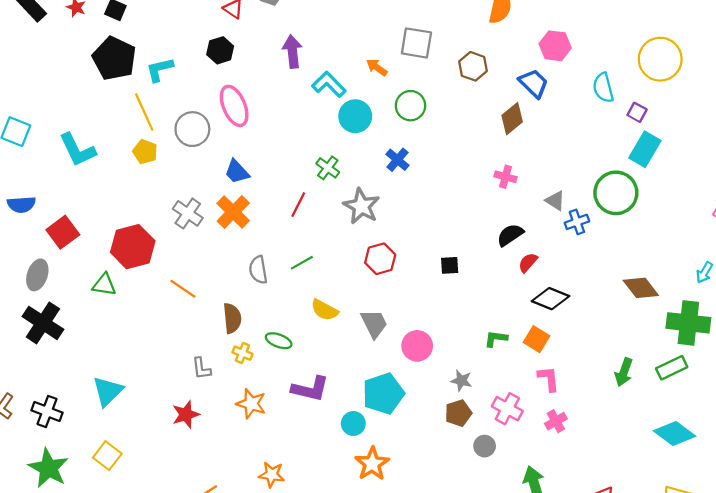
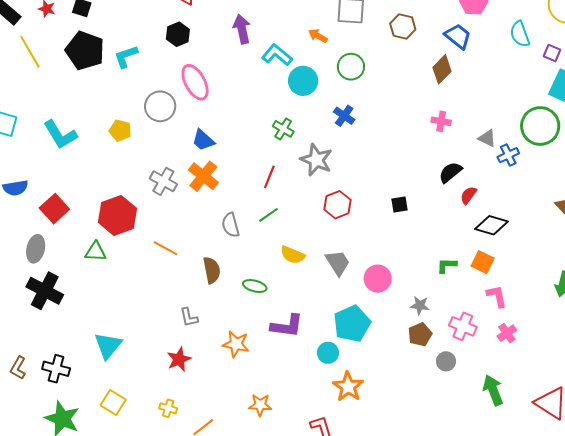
yellow line: (144, 112) -> (30, 52), moved
red line: (298, 205) -> (269, 177), moved
yellow cross: (242, 353) -> (168, 408), moved

